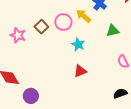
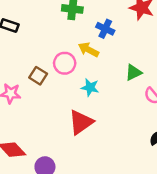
green triangle: (113, 31) -> (133, 72), moved
red triangle: (80, 71) -> (81, 122), moved, size x1.5

